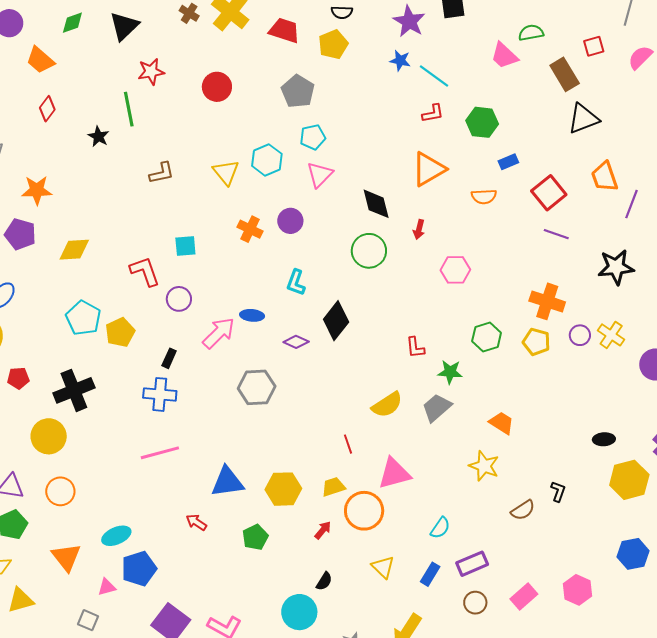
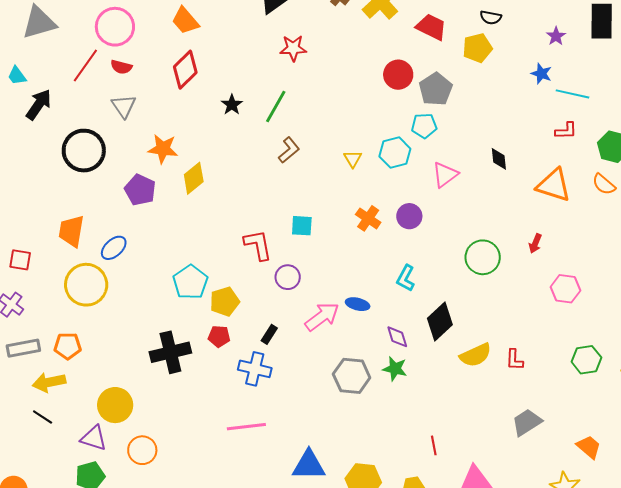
purple star: (409, 21) -> (556, 36), size x0.6
cyan line: (434, 76) -> (573, 94), turned -32
red circle: (217, 87) -> (398, 75), moved
red diamond: (47, 109) -> (185, 70), size x1.5
green line: (129, 109) -> (276, 107), moved, turned 32
cyan pentagon: (313, 137) -> (424, 126), moved
orange triangle: (429, 169) -> (554, 185), turned 39
yellow triangle: (226, 172) -> (353, 159), size x0.7
brown L-shape: (162, 173) -> (289, 150), turned -36
orange semicircle: (484, 196) -> (604, 184), moved, turned 35
black diamond: (376, 204) -> (499, 159), moved, size x0.7
yellow diamond: (74, 250) -> (194, 178), moved, turned -44
purple diamond: (296, 342) -> (397, 337), turned 40
green star: (450, 372) -> (395, 369), moved
red pentagon: (18, 378) -> (219, 336), moved
yellow semicircle: (387, 405) -> (476, 355), moved
yellow circle: (49, 436) -> (115, 405), moved

